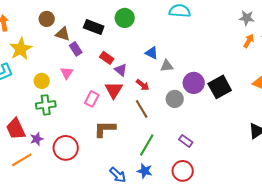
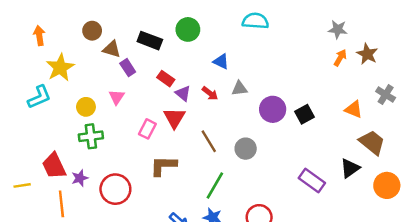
blue triangle: (152, 53) -> (221, 61), moved
red arrow: (143, 85) -> (210, 93), moved
black square: (220, 87) -> (305, 114), size x0.7
gray circle: (175, 99) -> (246, 149), moved
purple rectangle: (186, 141) -> (312, 181), moved, size x1.5
orange line: (22, 160) -> (61, 204), turned -65

